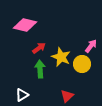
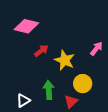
yellow circle: (82, 64) -> (83, 84), moved
green arrow: (40, 69) -> (49, 90), moved

